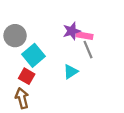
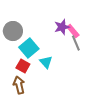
pink rectangle: (84, 36) -> (73, 31), turned 40
cyan triangle: (71, 72) -> (46, 62), moved, turned -40

